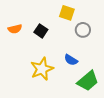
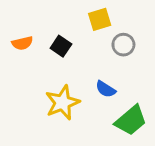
yellow square: (67, 13) -> (100, 19), turned -35

